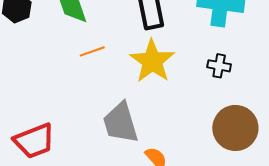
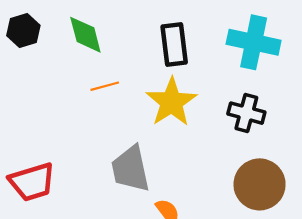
black cross: (219, 66) -> (246, 113), size x1.4

